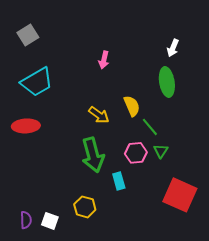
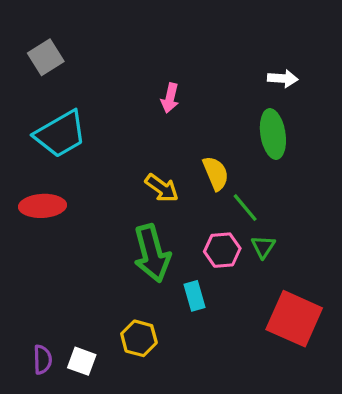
white arrow: (173, 48) -> (283, 78), turned -108

